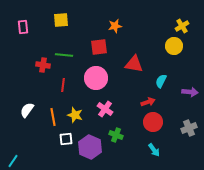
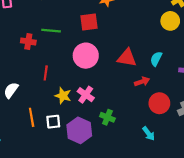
red triangle: (134, 64) -> (127, 58), moved
red line: (63, 85) -> (46, 73), moved
pink cross: (105, 109) -> (86, 95), moved
orange line: (53, 117) -> (32, 117), moved
red circle: (153, 122) -> (159, 103), moved

